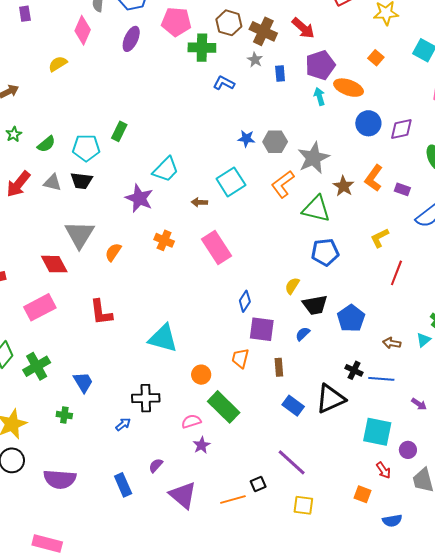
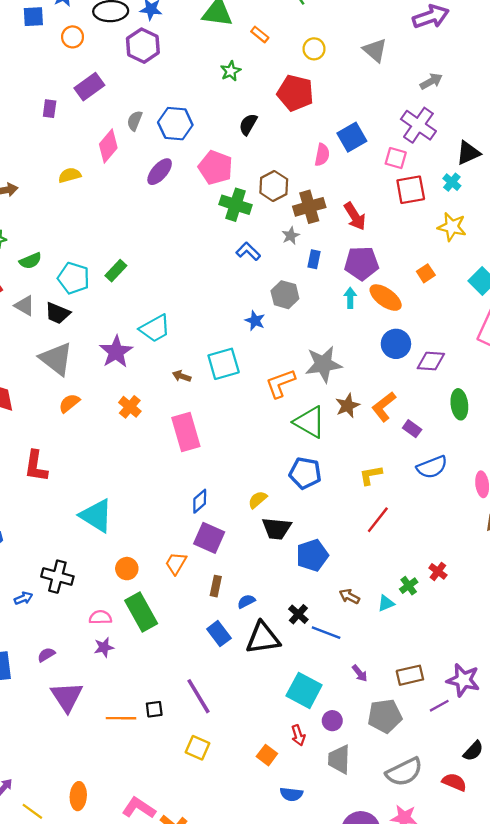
brown cross: (263, 31) -> (309, 207), turned 32
gray hexagon: (275, 142) -> (285, 295), moved
gray triangle: (80, 234) -> (56, 359), moved, turned -40
blue semicircle: (303, 334) -> (246, 601), moved

